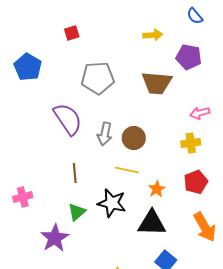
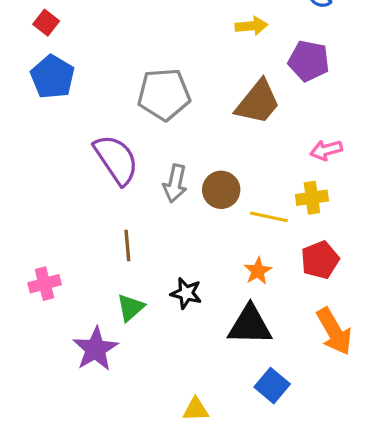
red square: (72, 33) -> (46, 23), moved, turned -35
brown trapezoid: (157, 83) -> (258, 102), turned -56
yellow line: (127, 170) -> (269, 217), moved
black star: (112, 203) -> (186, 293), size x0.7

